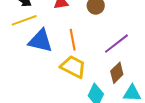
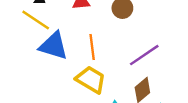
yellow line: (24, 20) -> (36, 20), turned 50

